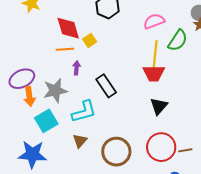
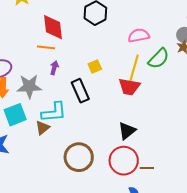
yellow square: (90, 40) -> (95, 67), moved
black triangle: (159, 106) -> (127, 131), moved
brown triangle: (80, 141) -> (43, 128), moved

